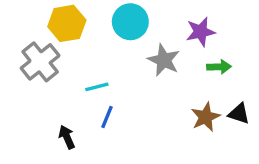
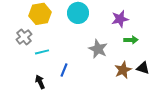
gray star: (164, 60) -> (98, 49), moved
gray cross: (40, 62) -> (24, 37), size x0.7
cyan line: (97, 87) -> (42, 52), moved

